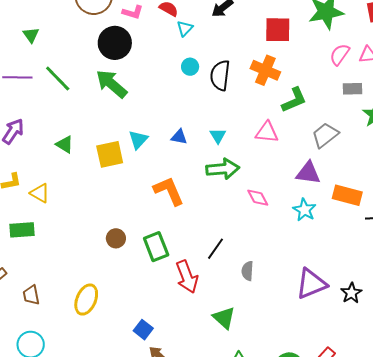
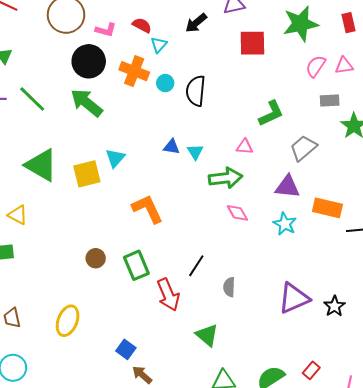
orange cross: (265, 70) -> (134, 71), moved
pink triangle: (267, 132) -> (245, 147), size x0.7
blue triangle: (179, 137) -> (171, 147), moved
green triangle: (65, 144) -> (41, 165), size x1.8
green arrow: (223, 169) -> (226, 178), moved

